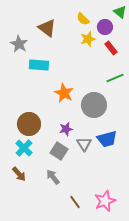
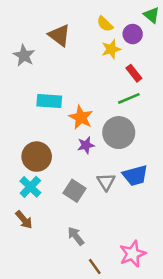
red rectangle: (111, 48) -> (134, 73), moved
cyan rectangle: (39, 65) -> (49, 101), moved
green line: (115, 78) -> (129, 98), moved
purple star: (66, 129) -> (86, 145), moved
gray arrow: (53, 177) -> (76, 236), moved
brown line: (75, 202) -> (95, 266), moved

